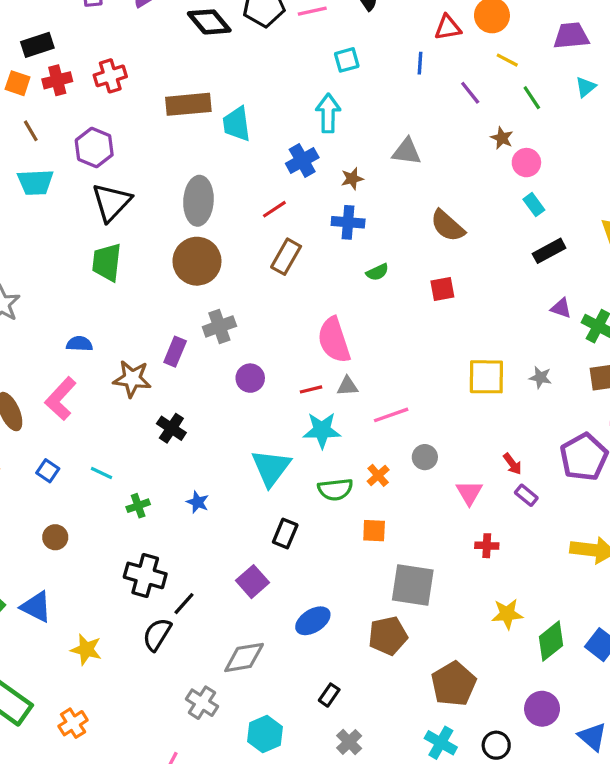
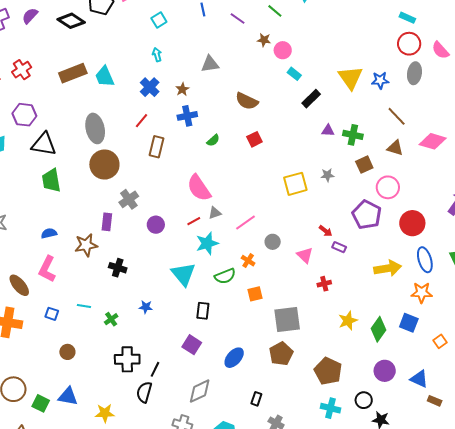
cyan arrow: (328, 113) -> (157, 55), size x0.6
black triangle: (111, 202) -> (44, 144), turned -48

